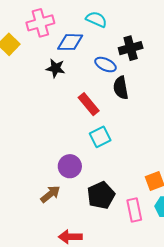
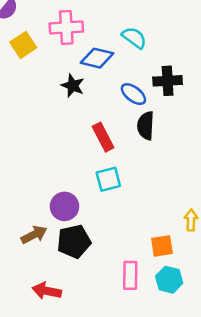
black pentagon: (101, 195) -> (74, 241), moved

